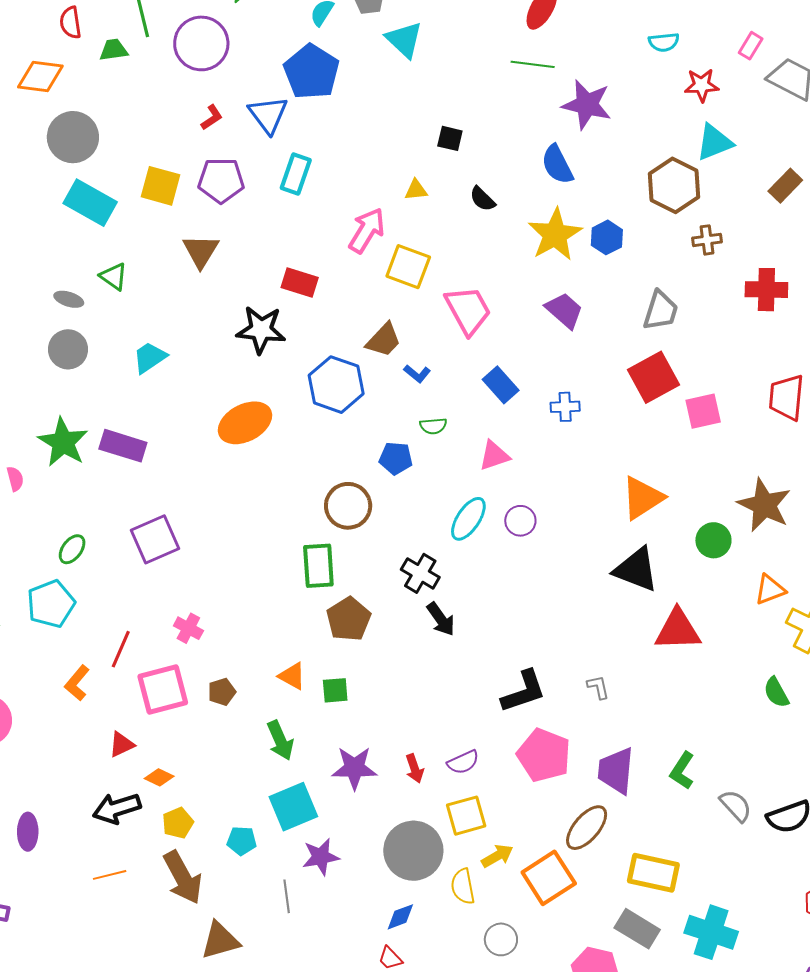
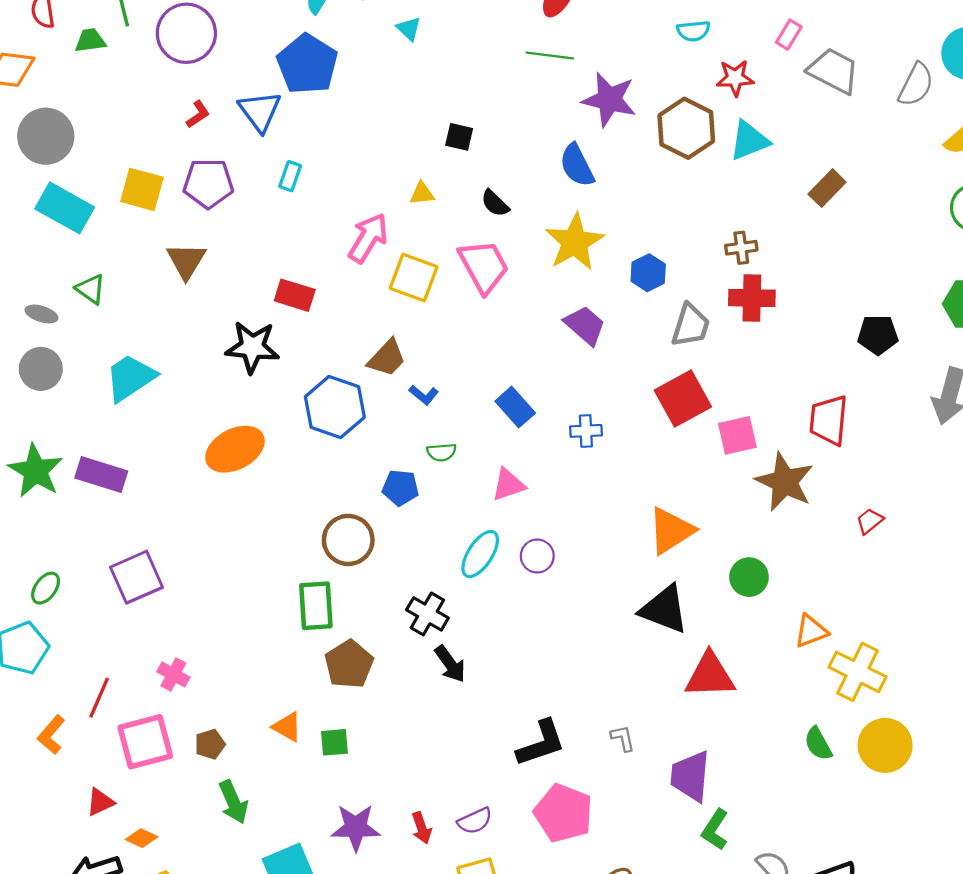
cyan triangle: (404, 40) -> (409, 29), size x0.6
cyan rectangle: (296, 174) -> (290, 176), size x0.7
brown hexagon: (674, 185) -> (686, 128), moved
blue hexagon: (607, 237) -> (648, 273), moved
red cross: (766, 290) -> (752, 298), moved
pink trapezoid: (468, 310) -> (484, 266), moved
cyan trapezoid: (150, 357) -> (130, 378), size x1.4
brown star: (764, 505) -> (785, 482), moved
green arrow: (280, 740) -> (233, 802), moved
purple trapezoid: (616, 771) -> (690, 776), moved

